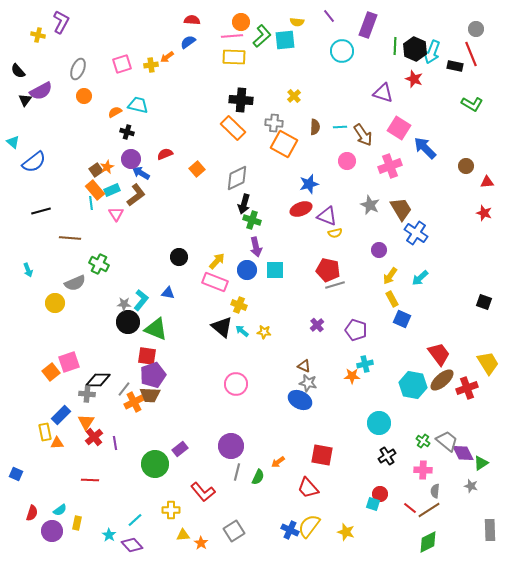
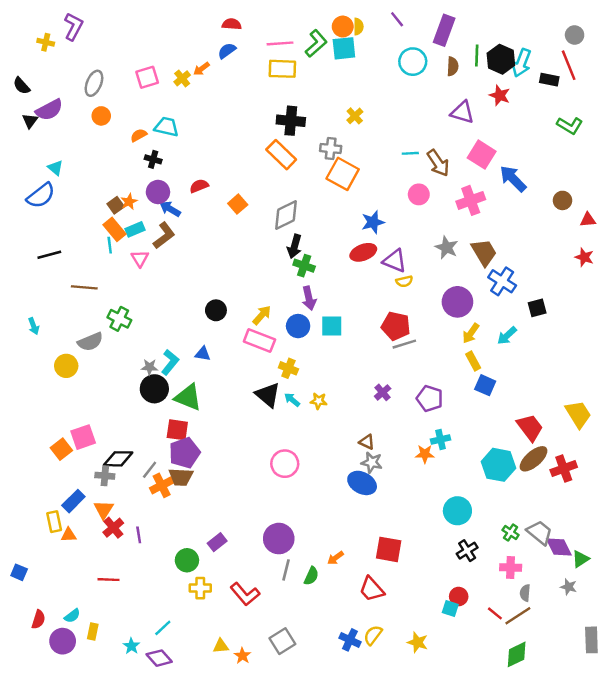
orange circle: (241, 22) -> (343, 27), moved
yellow semicircle: (297, 22) -> (358, 27), turned -96
yellow cross: (151, 65) -> (182, 78), turned -32
brown semicircle: (315, 127) -> (453, 66), moved
cyan triangle: (13, 142) -> (55, 168), moved
purple circle: (379, 250) -> (457, 302), size x1.6
black square: (484, 302) -> (537, 308), moved, turned -35
yellow trapezoid: (488, 363) -> (578, 414), moved
green circle: (155, 464) -> (187, 560), size x0.7
yellow cross: (171, 510) -> (200, 588), moved
yellow semicircle: (309, 526) -> (373, 635), size x0.7

